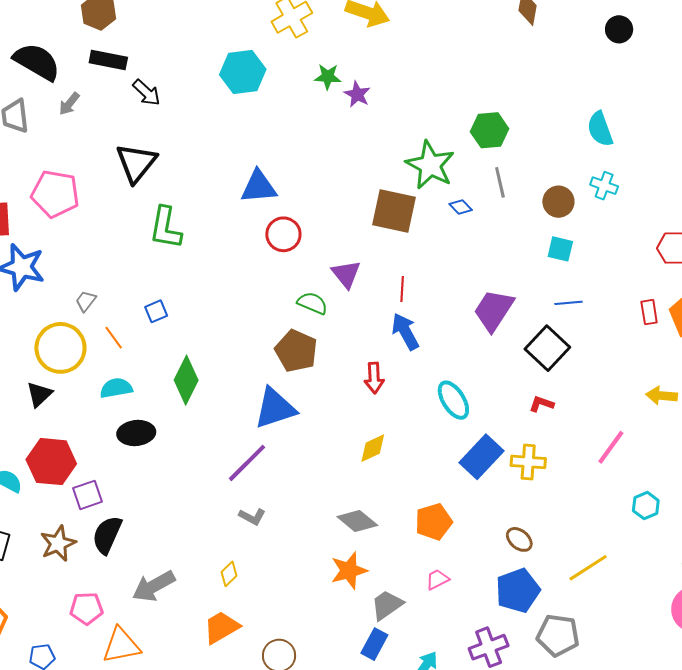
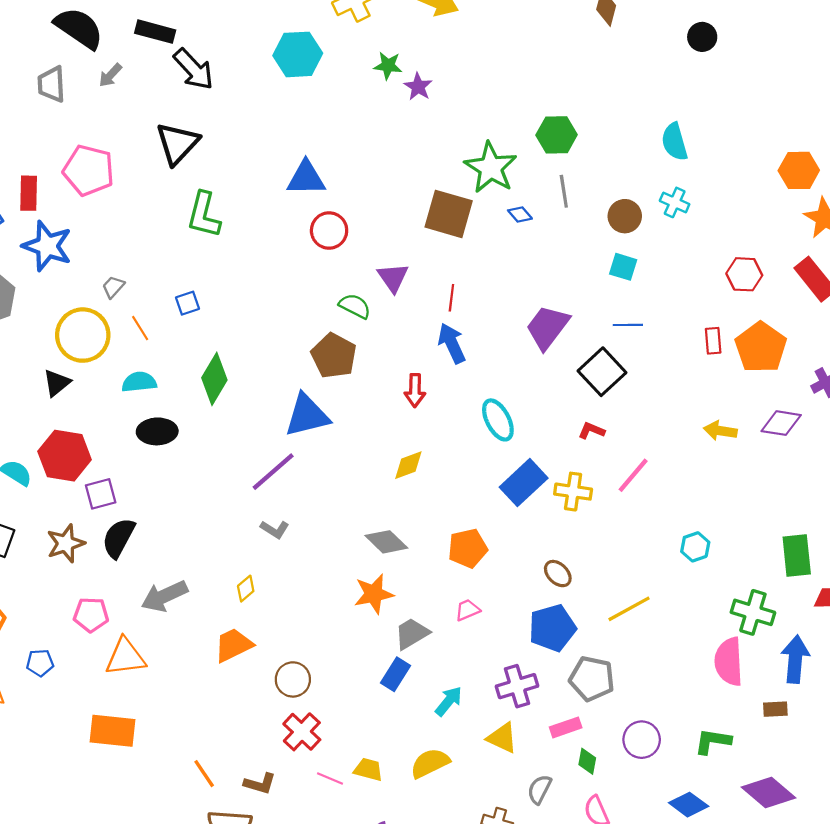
black arrow: (147, 93) -> (194, 69), size x1.4
pink line: (611, 447) -> (633, 475), moved

